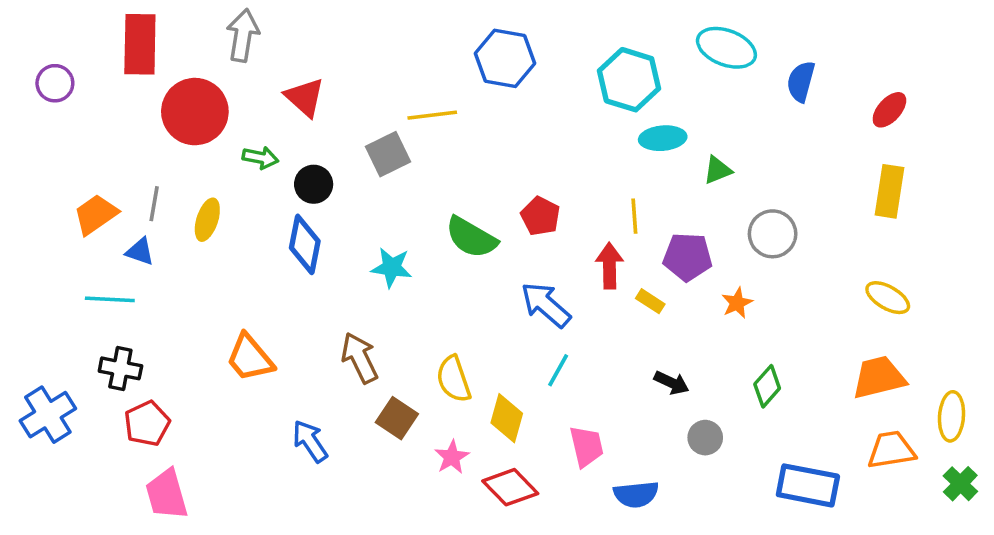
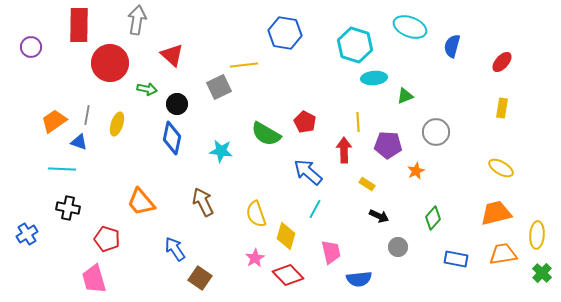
yellow rectangle: (889, 191) -> (502, 108), size x0.7
yellow rectangle: (650, 301) -> (367, 184), moved
blue cross: (48, 415) -> (27, 234), size x0.7
brown square: (397, 418) -> (200, 278), moved
red pentagon: (147, 423) -> (107, 239), moved, turned -30
blue rectangle: (808, 485) -> (456, 259), moved, size x0.7

